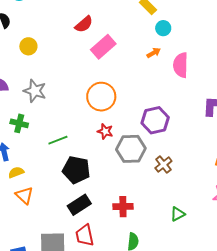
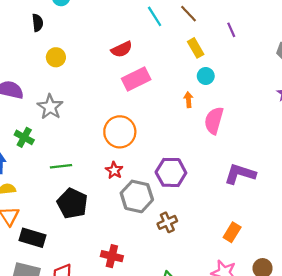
orange arrow: (154, 53) -> (188, 100), turned -80
black rectangle: (79, 205) -> (32, 238), moved, turned 35

